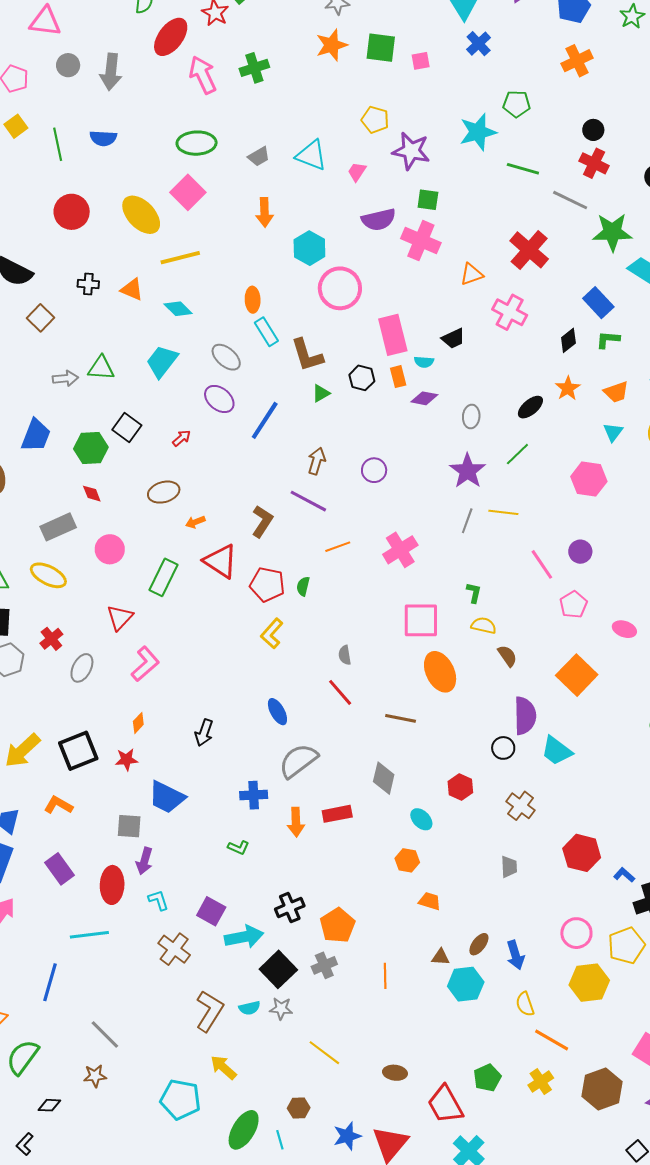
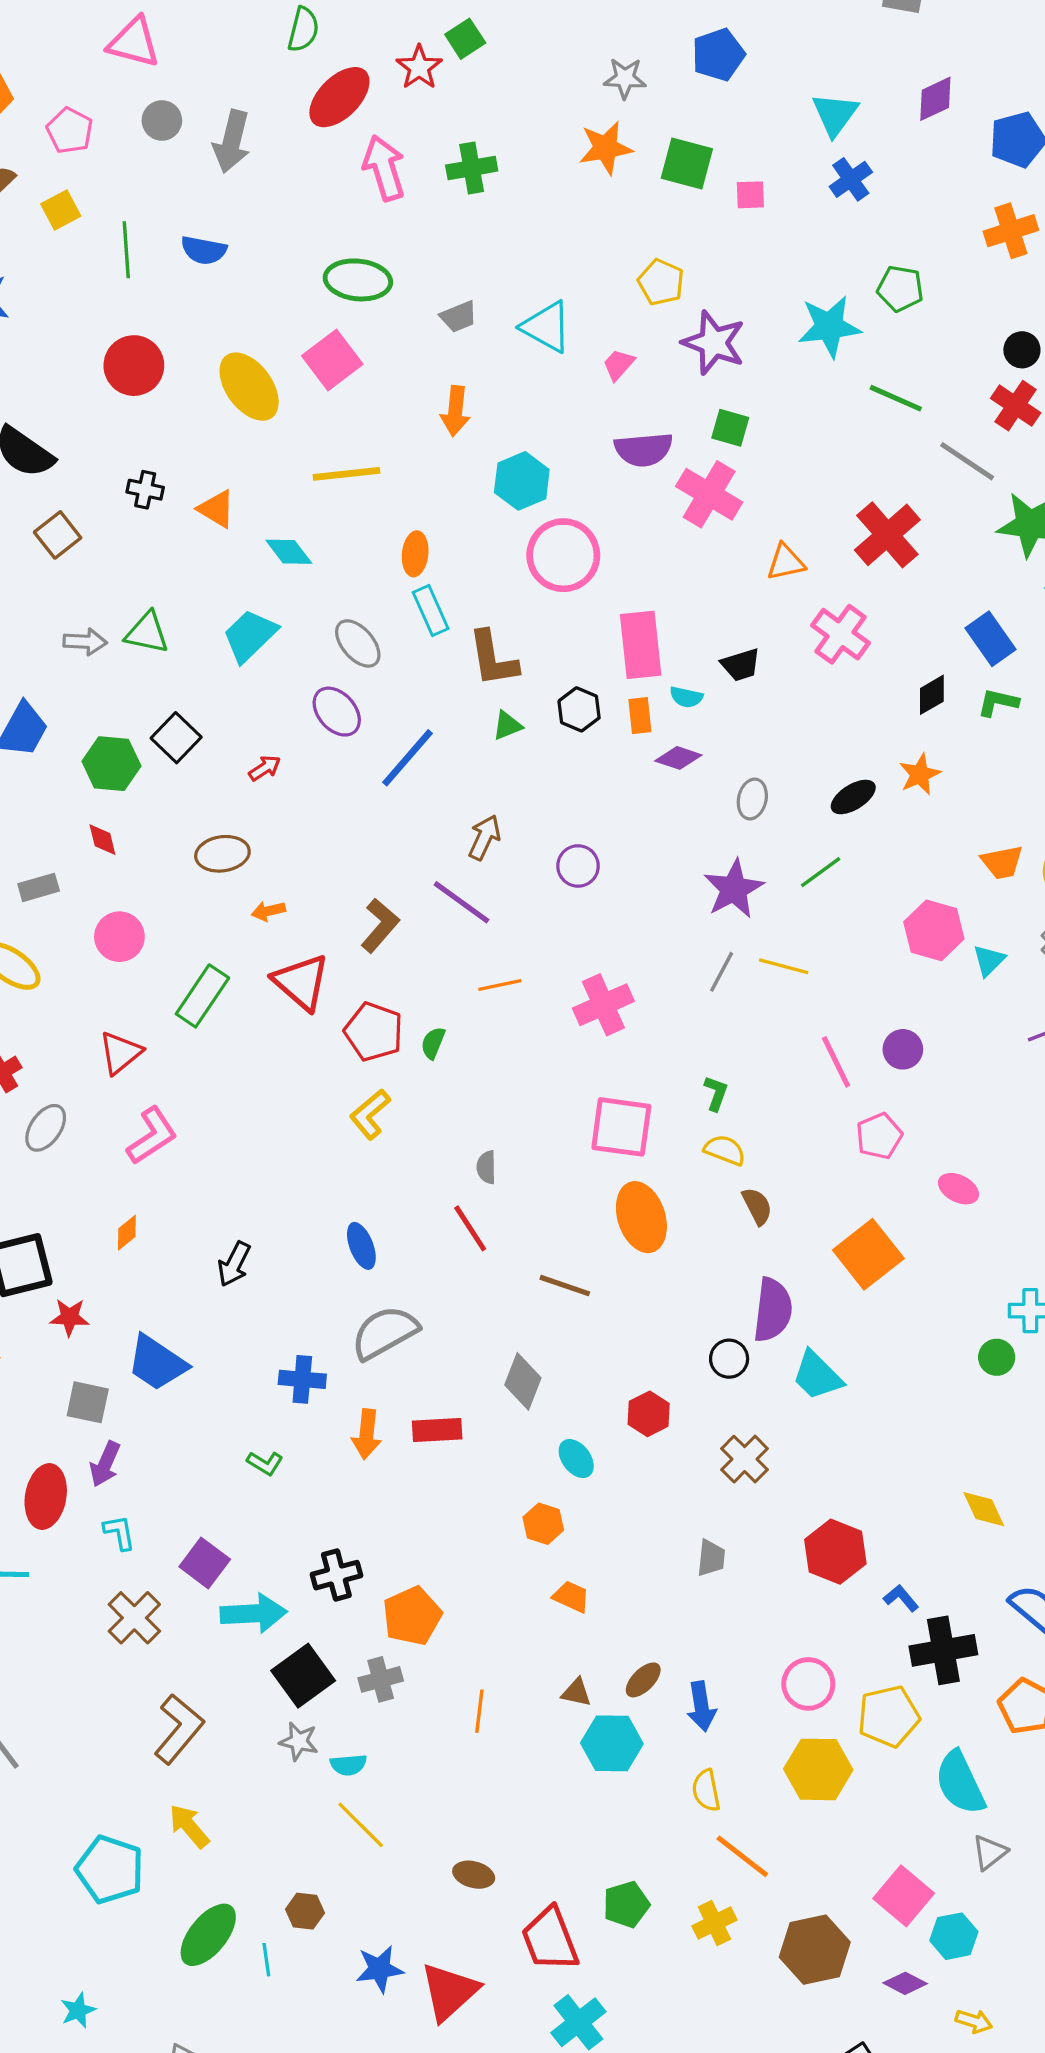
yellow line: (180, 258) -> (347, 474), moved
orange trapezoid: (616, 392) -> (1002, 862), moved
cyan triangle: (613, 432) -> (989, 960), moved
gray rectangle: (58, 527) -> (39, 887), size x0.7
red star: (127, 760) -> (69, 1317), moved
cyan semicircle: (250, 1008) -> (348, 1765), moved

